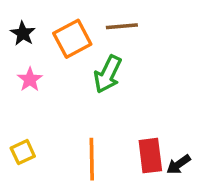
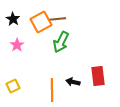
brown line: (122, 26) -> (57, 19), moved
red rectangle: (150, 156) -> (98, 76), moved
black arrow: (179, 164) -> (73, 82), moved, turned 48

